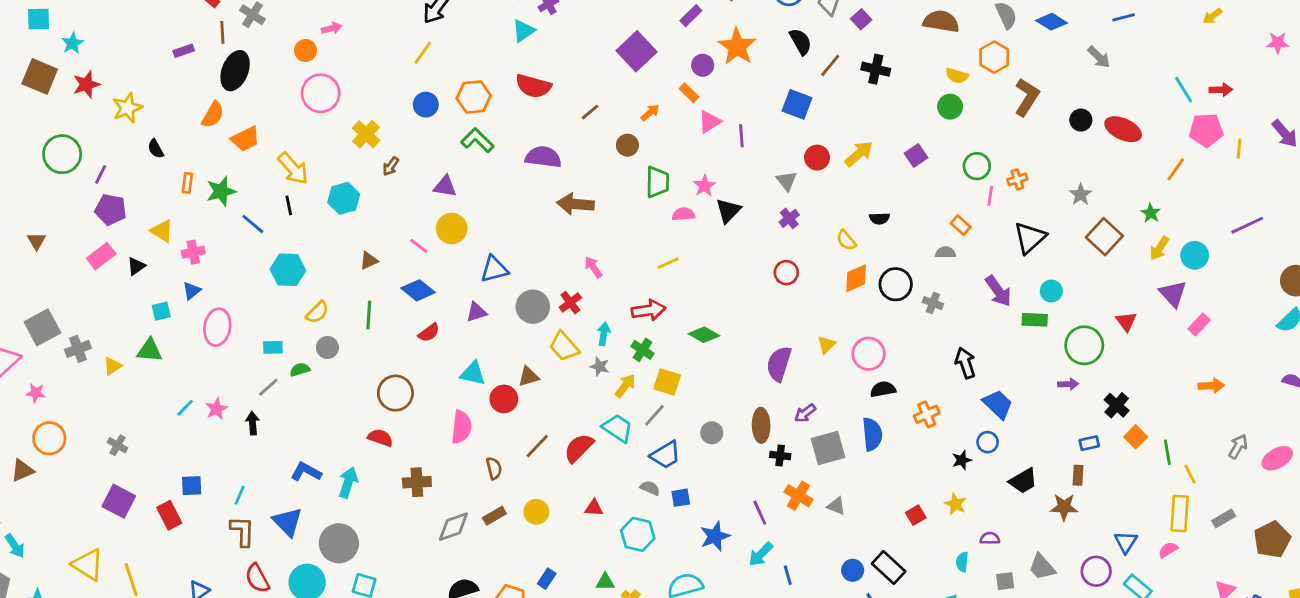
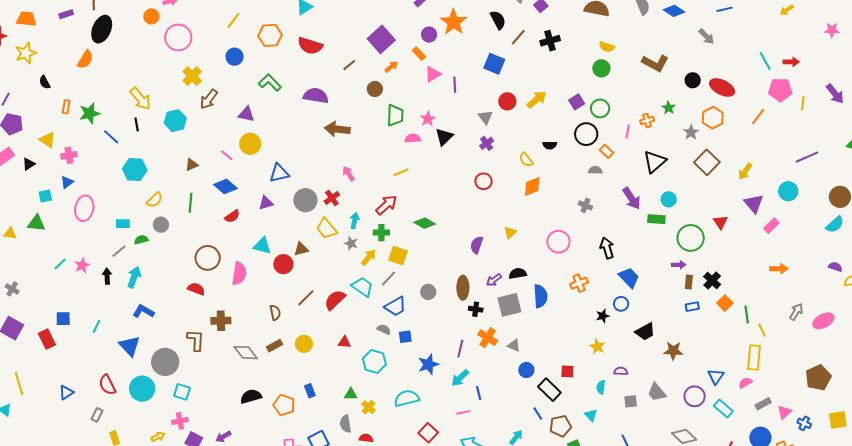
purple square: (636, 51) -> (381, 39), moved
orange hexagon: (994, 57) -> (713, 118), moved
black cross: (876, 69) -> (550, 41), turned -30
pink circle: (321, 93) -> (178, 37), moved
orange hexagon: (474, 97) -> (270, 35), moved
brown L-shape: (1027, 97) -> (655, 63), turned 84
orange trapezoid: (245, 139) -> (26, 19), moved, turned -150
brown arrow: (391, 166) -> (209, 99), size x1.5
green circle: (977, 166) -> (600, 108), moved
green star: (1151, 213) -> (669, 108), moved
cyan circle: (1195, 255) -> (788, 191), moved
black circle: (896, 284) -> (586, 134), moved
red arrow: (649, 310) -> (386, 205), turned -35
green cross: (642, 350) -> (381, 233), turned -35
pink circle: (869, 354) -> (558, 242), moved
purple semicircle: (779, 364) -> (477, 245), size x0.7
yellow triangle: (112, 366) -> (10, 233), turned 40
black semicircle: (883, 389) -> (518, 274), moved
pink semicircle: (461, 427) -> (239, 273), moved
brown rectangle: (1078, 475) -> (689, 282), moved
cyan arrow: (348, 482) -> (134, 277), moved
purple line: (760, 513) -> (460, 349), turned 36
red square: (916, 515) -> (567, 371), moved, turned 32
gray rectangle: (1224, 518) -> (763, 404), moved
gray diamond: (453, 527) -> (246, 353), turned 70
brown L-shape: (242, 531) -> (196, 340), moved
blue circle: (853, 570) -> (526, 370), moved
blue rectangle: (547, 579) -> (310, 391), turned -56

